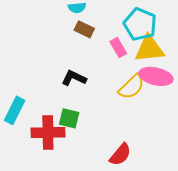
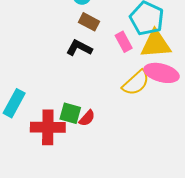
black L-shape: (74, 78) -> (79, 48), moved
red semicircle: (120, 155) -> (87, 118), moved, size x0.7

